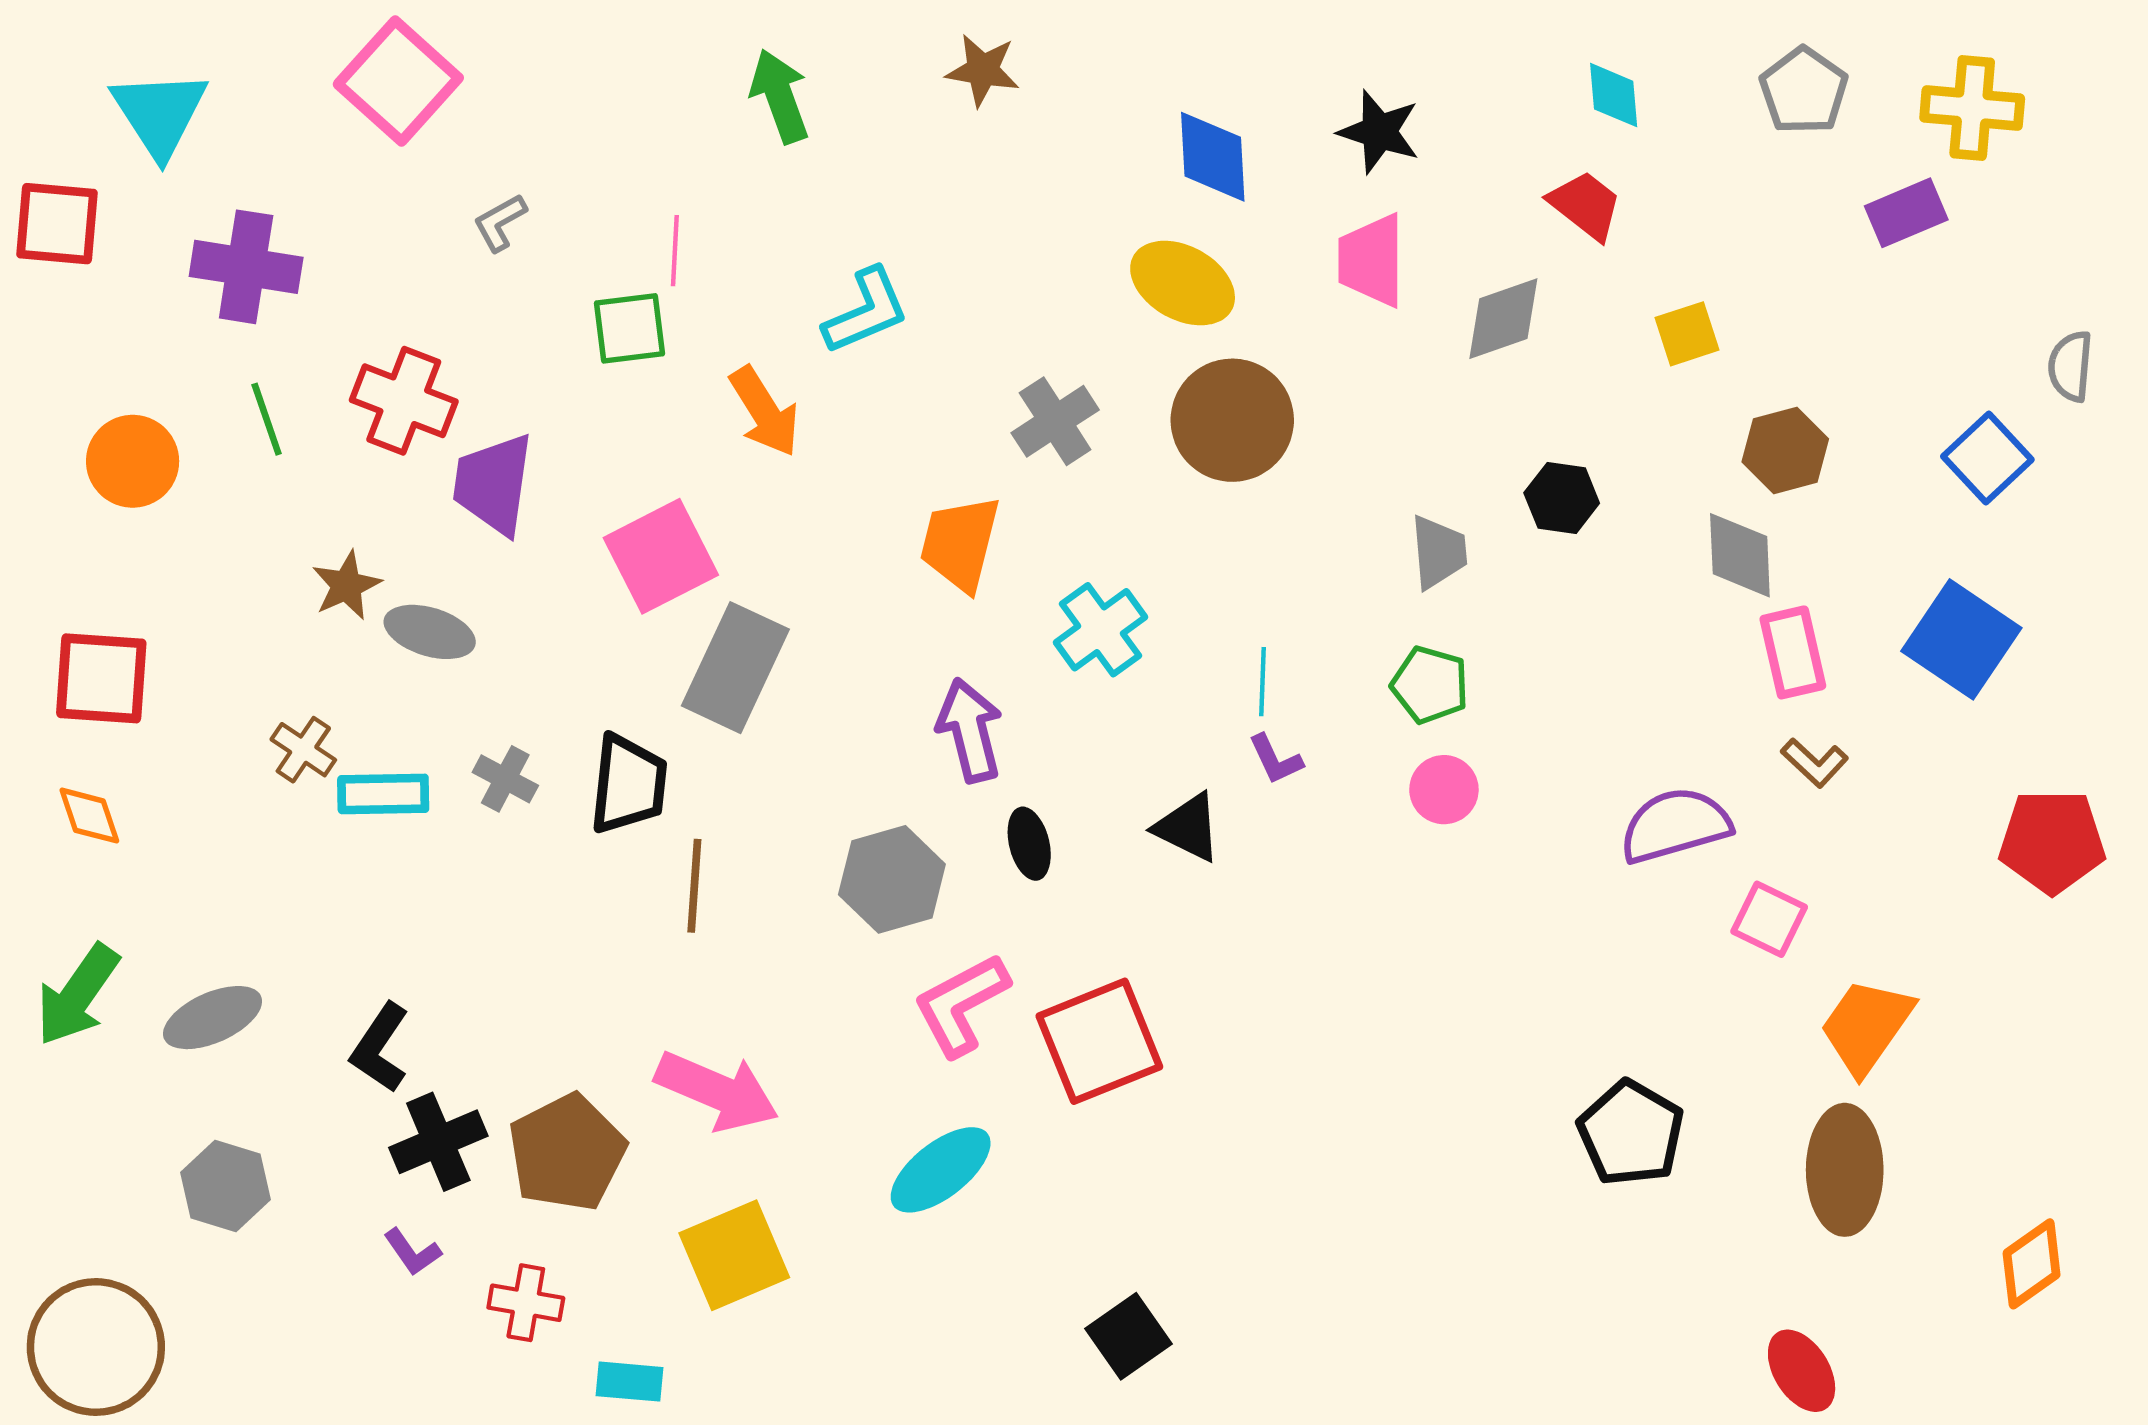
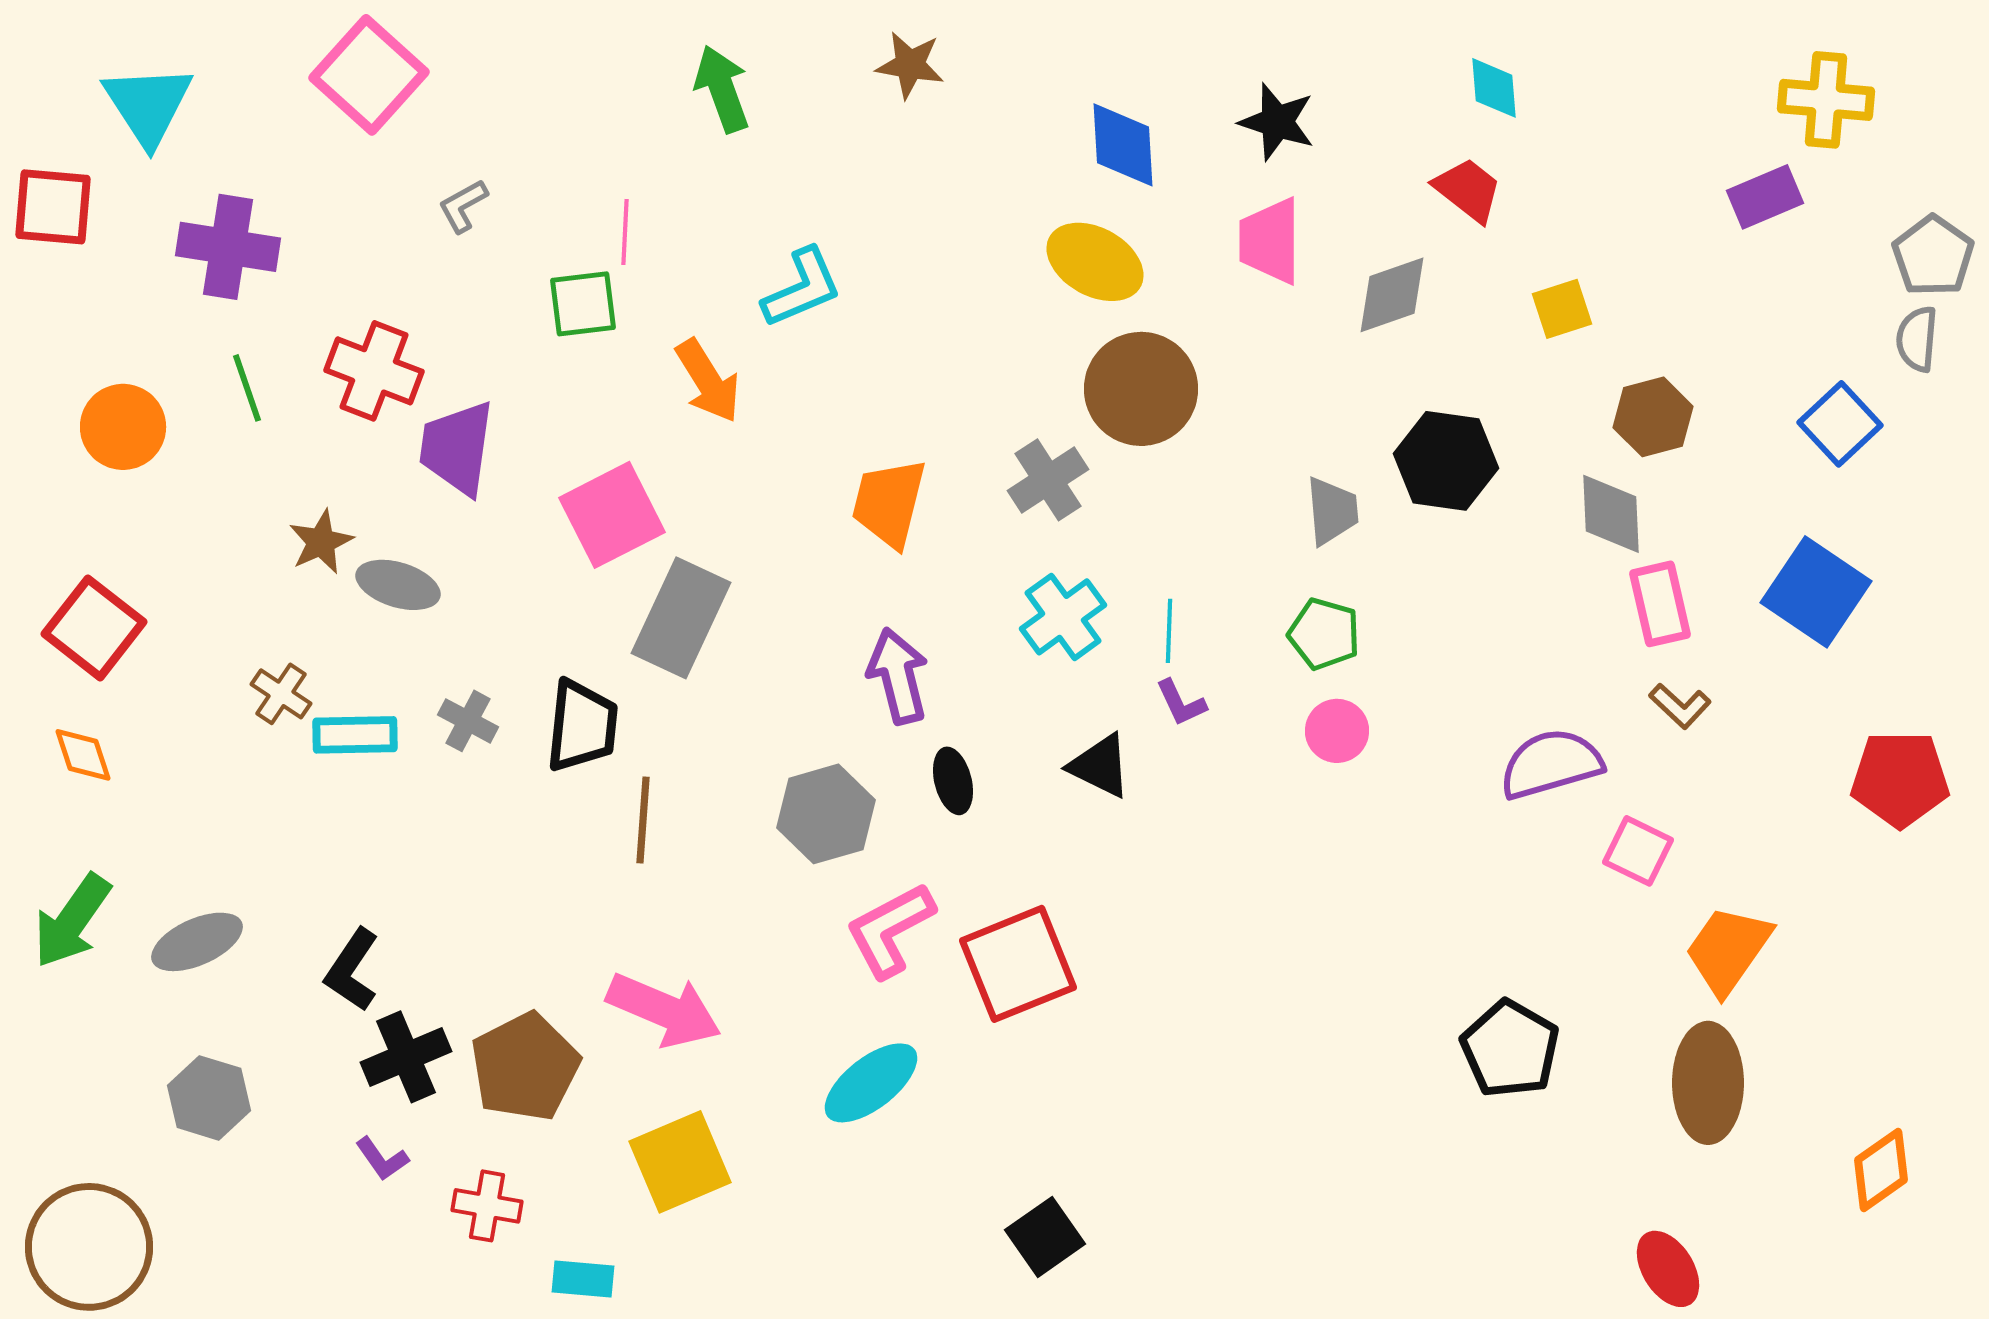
gray pentagon: (1804, 91) -> (1933, 256), moved
gray cross: (1055, 421) -> (1048, 480), moved
black hexagon: (1562, 498) -> (1446, 461), size x1.5
cyan cross: (1100, 630) -> (1063, 617), moved
red square: (101, 678) -> (94, 628), turned 34

